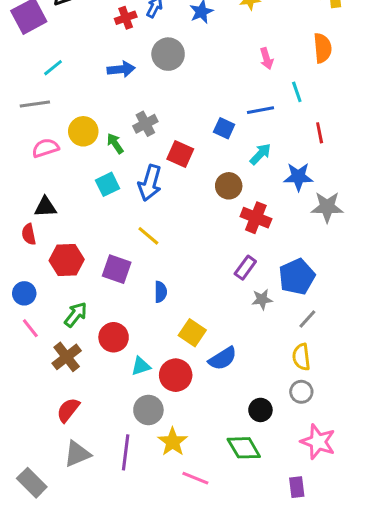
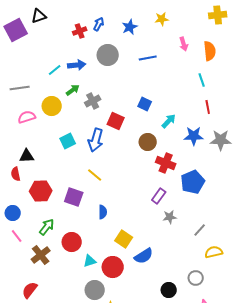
pink arrow: (267, 59) -> (184, 44), moved
cyan line: (53, 68) -> (55, 70), moved
cyan line: (297, 92) -> (202, 80), moved
blue line: (260, 110) -> (148, 58), moved
green arrow: (115, 143) -> (73, 90), moved, turned 88
gray star: (327, 207) -> (221, 140), moved
blue pentagon: (297, 277) -> (193, 182), moved
yellow semicircle: (301, 357) -> (214, 252), moved, turned 84
red semicircle: (68, 410) -> (30, 290), moved

